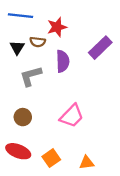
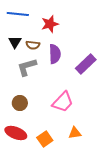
brown semicircle: (38, 42) -> (33, 45), moved
purple rectangle: (100, 48) -> (86, 64), moved
orange triangle: (87, 163) -> (75, 133), moved

